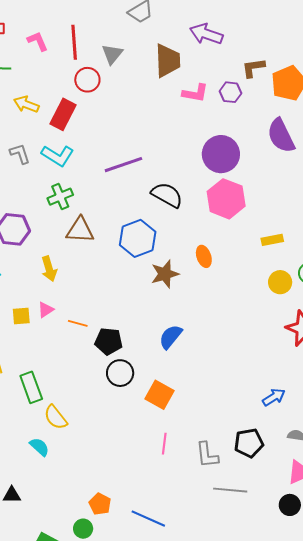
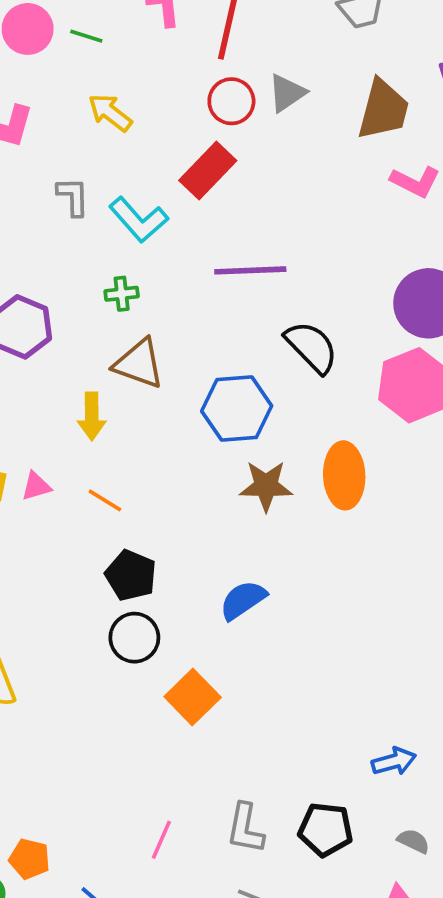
gray triangle: (112, 54) -> (287, 93), moved
red rectangle: (63, 114) -> (208, 171), moved
green cross: (60, 197) -> (122, 294), size x0.7
orange ellipse: (204, 256) -> (344, 475), size x1.6
yellow arrow: (49, 269) -> (92, 416), moved
orange line: (78, 323) -> (105, 500), moved
pink line: (164, 444) -> (161, 840), moved
orange pentagon: (100, 504) -> (30, 859), turned -30

